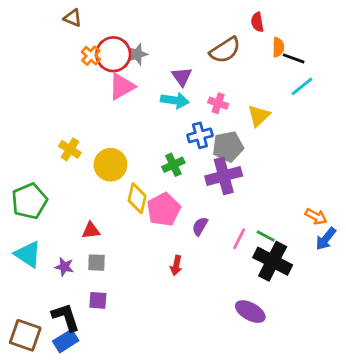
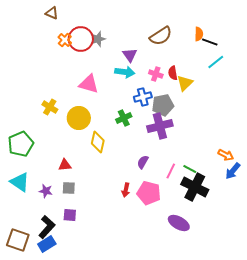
red semicircle: (257, 22) -> (173, 73), moved
pink triangle: (122, 86) -> (89, 84), moved, turned 45
pink pentagon: (164, 209) -> (149, 193), moved, turned -30
black L-shape: (66, 317) -> (47, 227), turned 60

